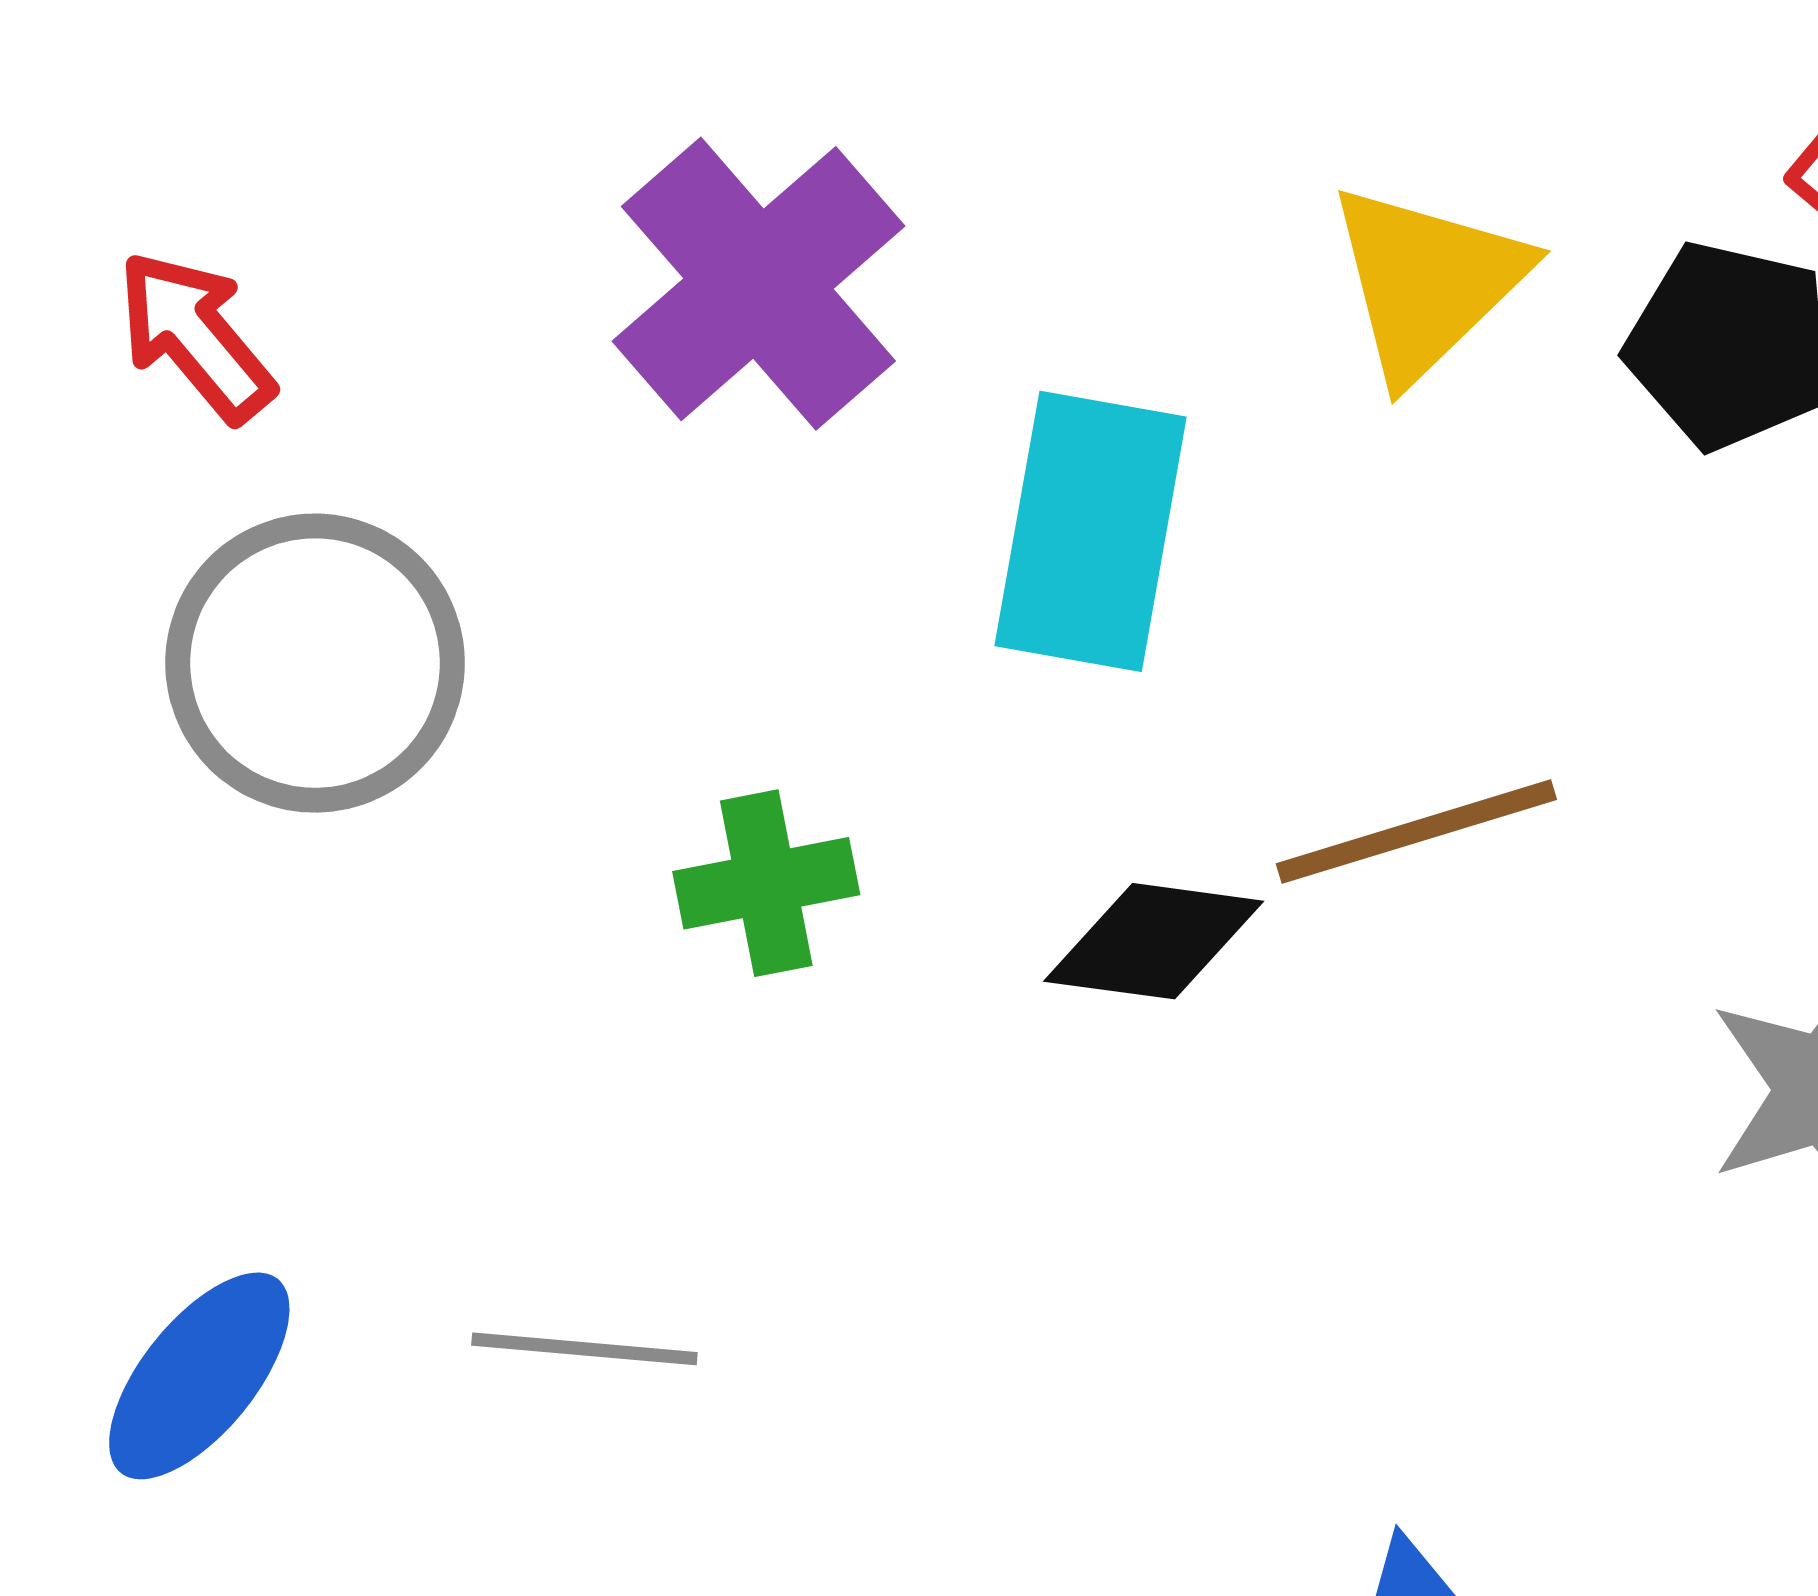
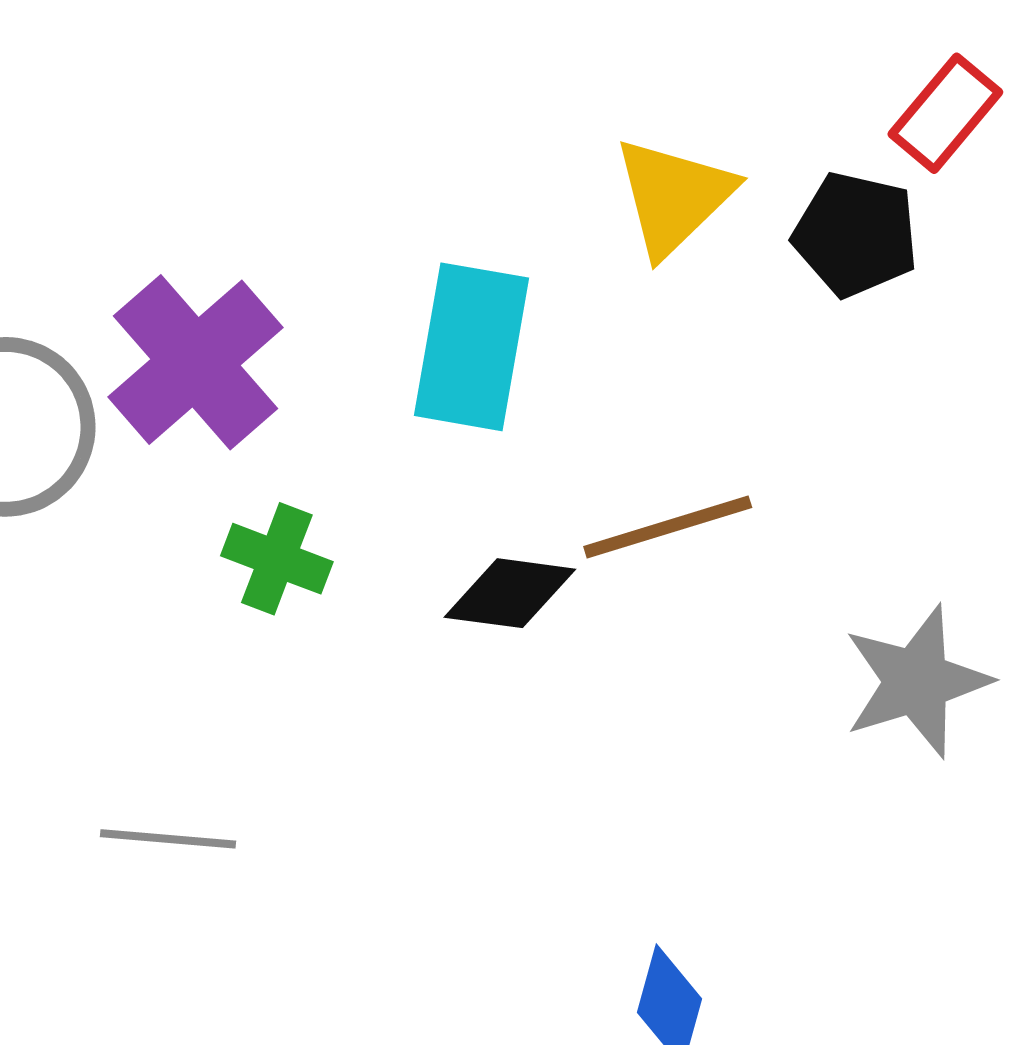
purple cross: (758, 284) -> (196, 362), moved
green cross: (766, 883) -> (277, 559), turned 32

